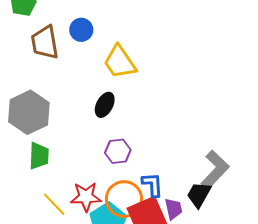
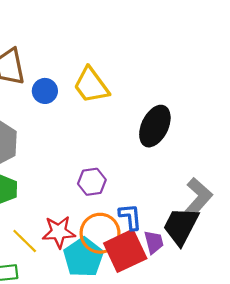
blue circle: (81, 30) -> (45, 91), moved
black ellipse: (105, 105) -> (155, 126), moved, size x1.5
black trapezoid: (199, 195) -> (181, 226), size x1.4

